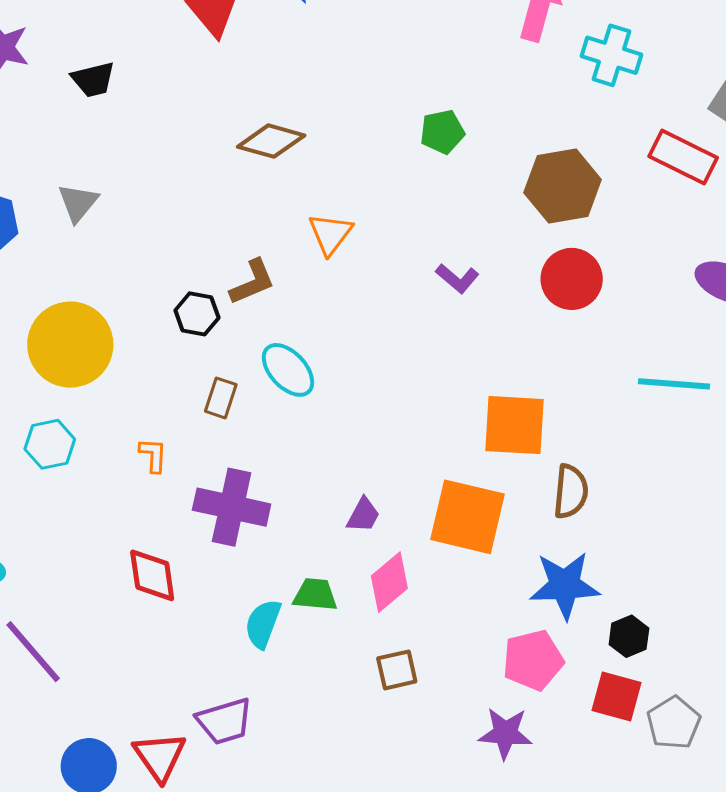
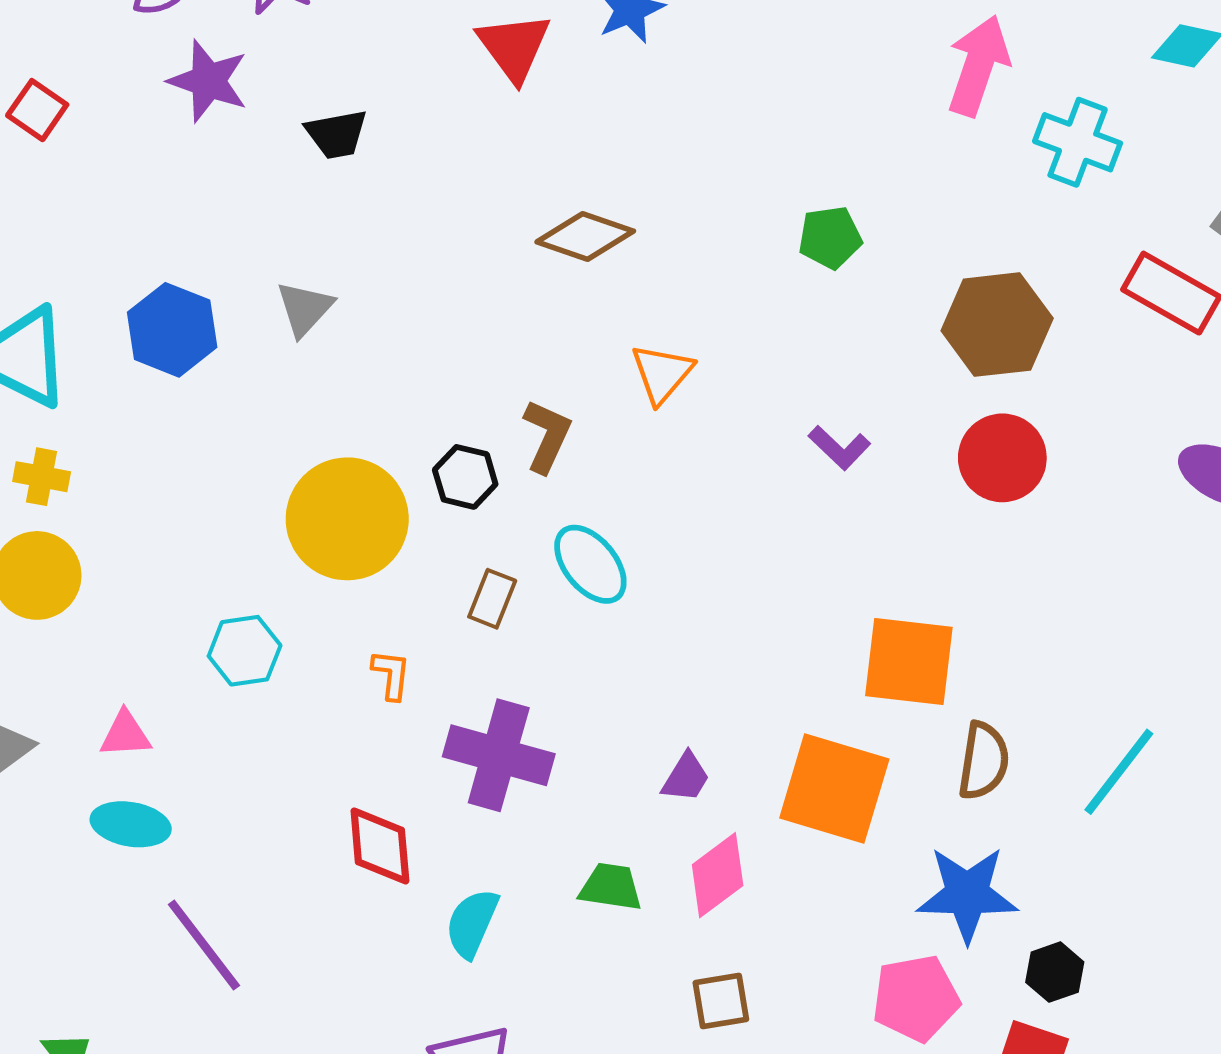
brown L-shape: (252, 282) -> (547, 436), turned -46
yellow circle: (70, 345) -> (347, 519), moved
cyan line: (674, 384) -> (1119, 772), moved, turned -60
cyan semicircle: (263, 624) -> (472, 923), moved

